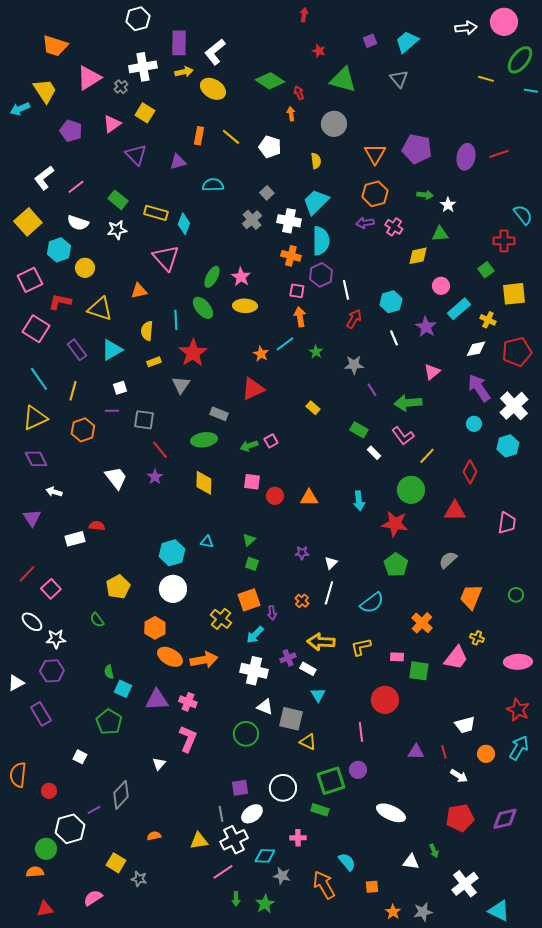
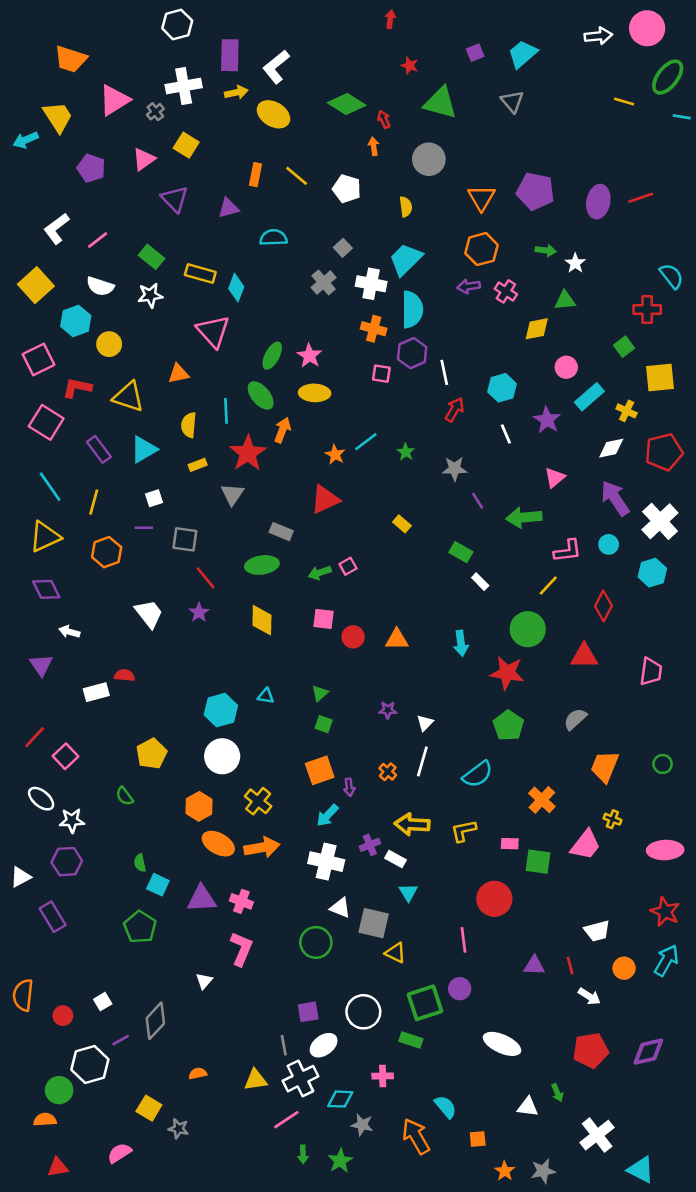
orange arrow: (300, 317) -> (282, 430), moved, turned 30
pink L-shape: (403, 436) -> (568, 551), moved, turned -60
yellow cross: (221, 619) -> (258, 801), moved
white square: (80, 757) -> (103, 1002), moved, turned 32

